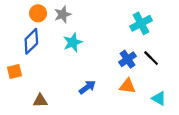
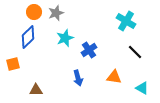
cyan cross: (141, 23) -> (126, 21), turned -30
blue cross: (128, 59) -> (89, 50), moved
blue arrow: (87, 87) -> (78, 78), turned 112

